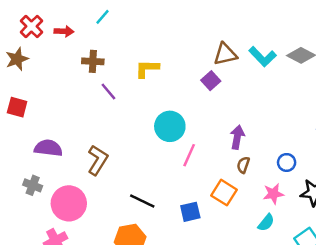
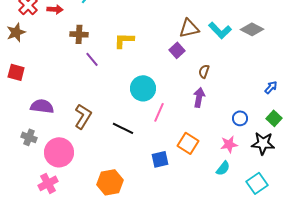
brown semicircle: (243, 165) -> (204, 71), moved
black line: (142, 201) -> (123, 128), moved

